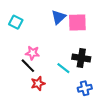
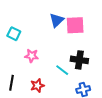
cyan square: (16, 22) -> (14, 34), moved
black line: (28, 66) -> (12, 83), moved, turned 56

